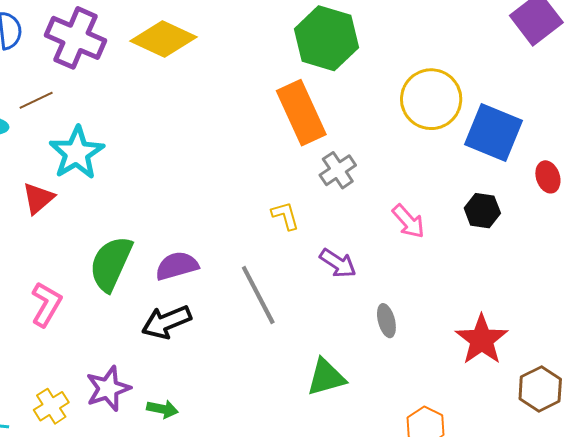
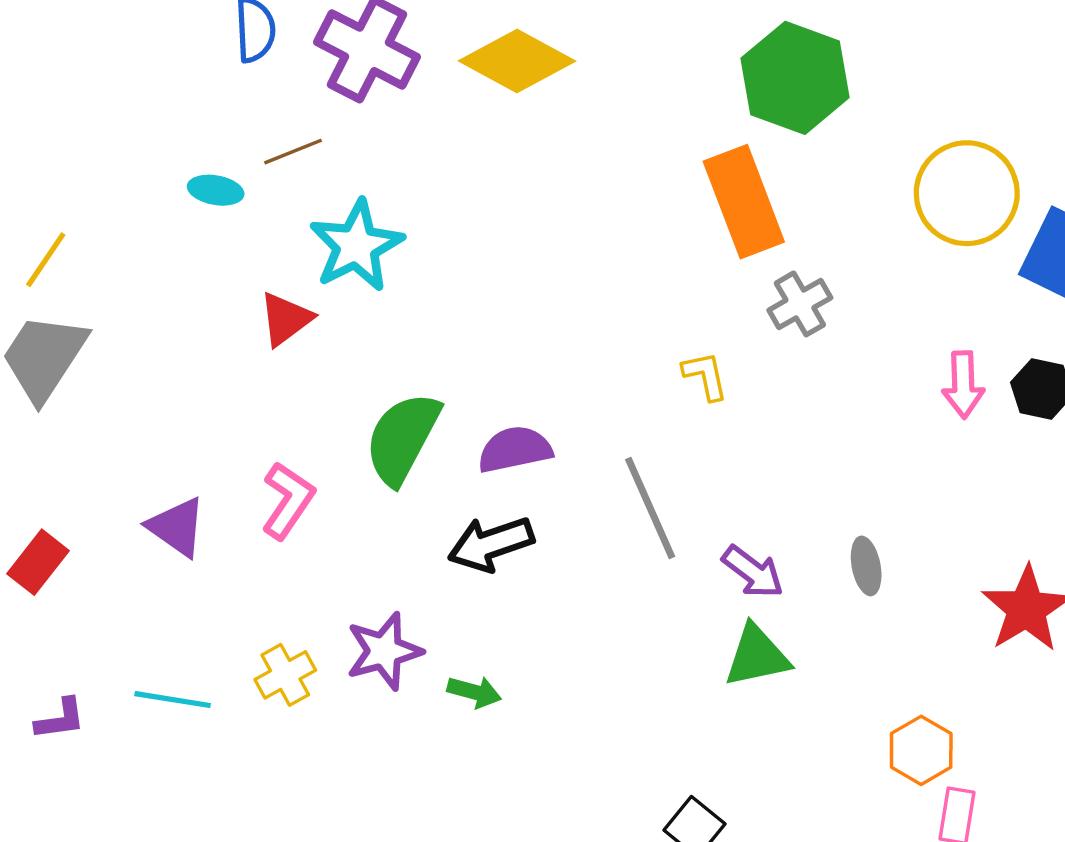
pink arrow: (408, 221) -> (963, 385), moved, turned 36
purple arrow: (338, 263) -> (753, 572), moved

